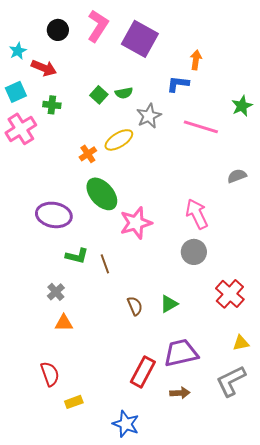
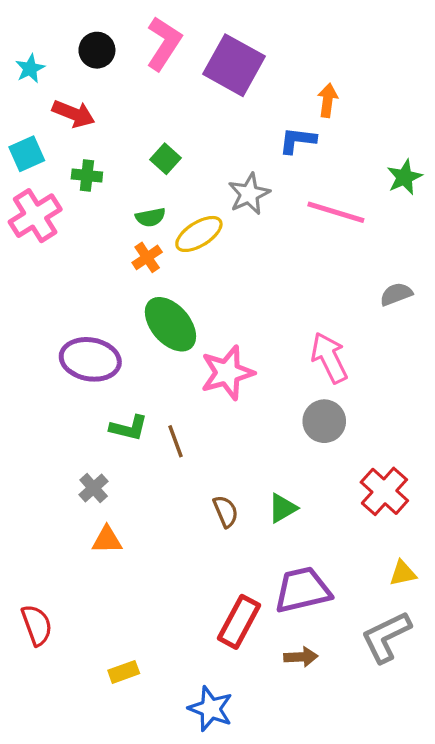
cyan star: (18, 51) -> (30, 69), moved
green semicircle: (124, 93) -> (150, 217), moved
red semicircle: (50, 374) -> (37, 625), moved

